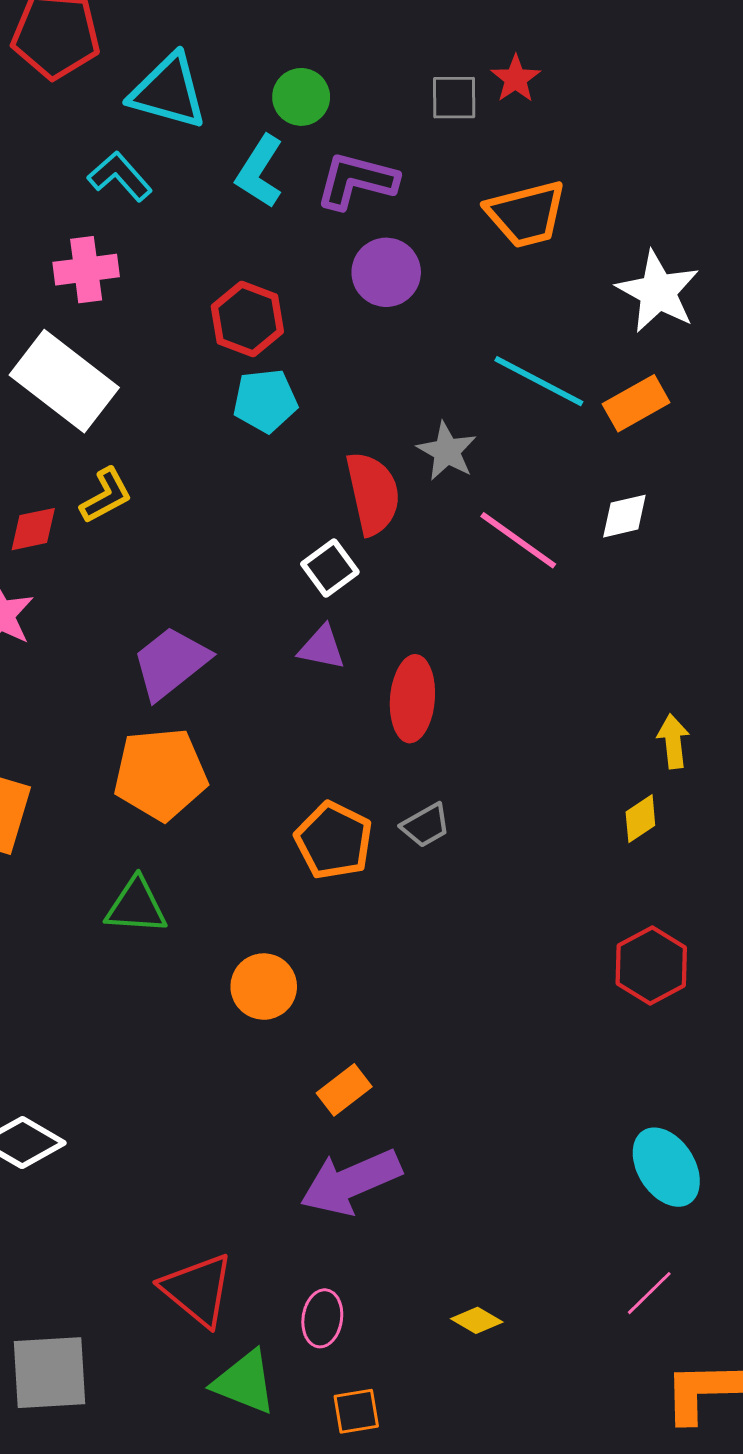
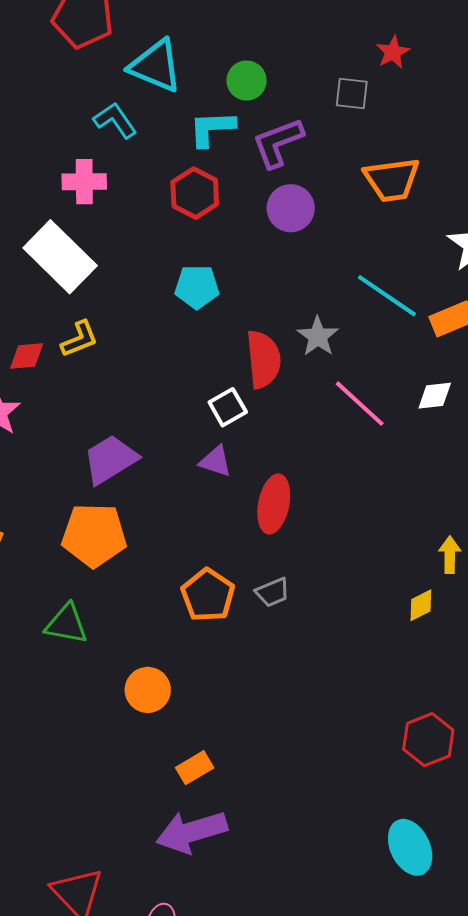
red star: (516, 79) -> (393, 52), moved
cyan L-shape: (260, 172) -> (212, 128), turned 48
purple L-shape: (357, 181) -> (278, 143), turned -42
red hexagon: (247, 319) -> (195, 193), moved
red hexagon: (651, 966) -> (428, 740), moved

